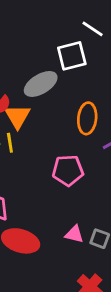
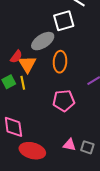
orange ellipse: (87, 118) -> (60, 62), moved

